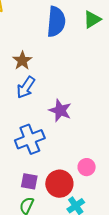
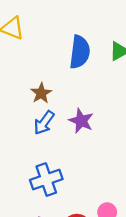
purple star: (60, 110) -> (81, 121), moved

